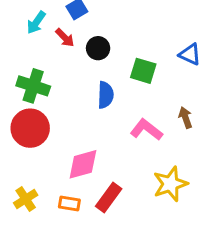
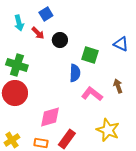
cyan arrow: (36, 23) -> (19, 23), turned -49
blue semicircle: (106, 95) -> (75, 73), moved
yellow star: (170, 184) -> (108, 130), turned -30

